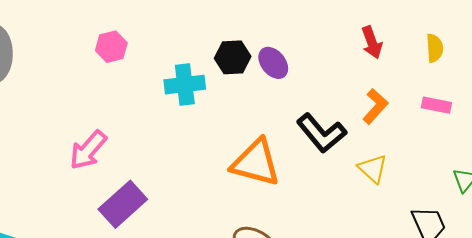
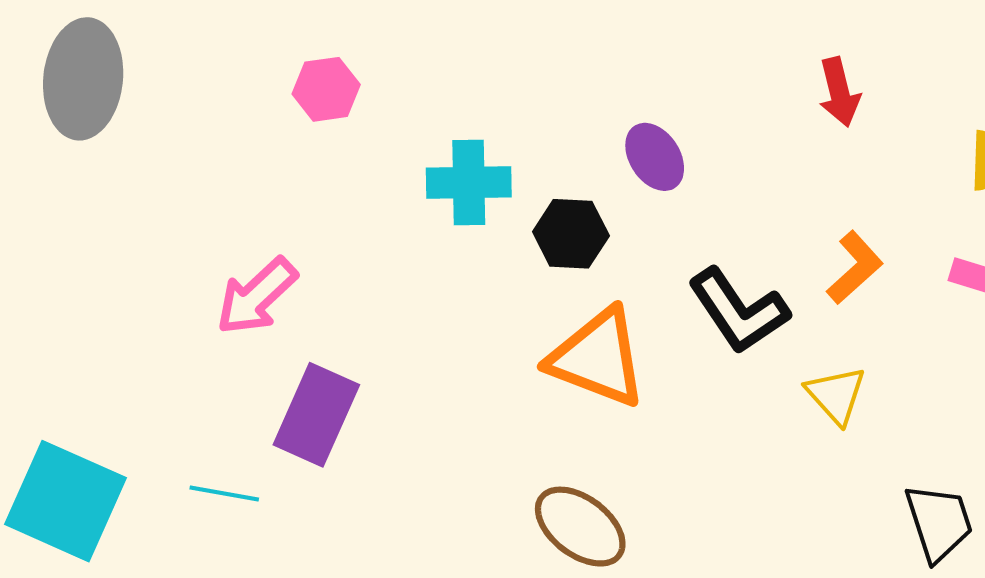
red arrow: (372, 42) -> (839, 92), moved
black hexagon: (233, 57) -> (571, 234), moved
purple rectangle: (123, 204) -> (316, 415), turned -30

